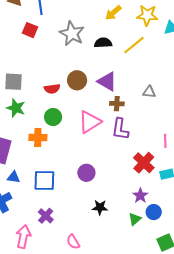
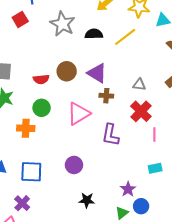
red square: (30, 30) -> (20, 19), turned 35
purple L-shape: (120, 129) -> (110, 135), moved
red cross: (144, 163) -> (141, 111), moved
purple cross: (46, 216) -> (22, 203), moved

